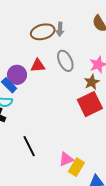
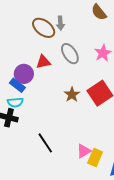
brown ellipse: (43, 32) -> (44, 28), turned 60
brown star: (92, 82) -> (72, 95), moved

